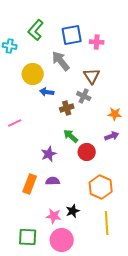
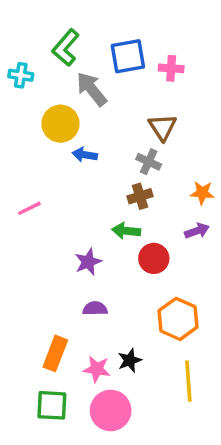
gray arrow: (61, 61) -> (92, 89), moved
brown cross: (67, 108) -> (140, 196), moved
green arrow: (71, 136) -> (126, 231), turned -35
orange rectangle: (30, 184) -> (55, 353), moved

